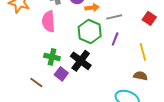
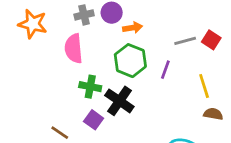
gray line: (114, 17) -> (185, 41), moved
green cross: (52, 57) -> (90, 87), moved
brown semicircle: (141, 76) -> (213, 114), moved

